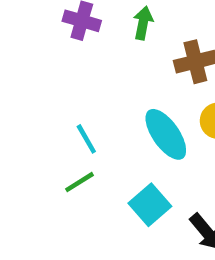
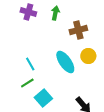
cyan square: (150, 205) -> (43, 98), moved

